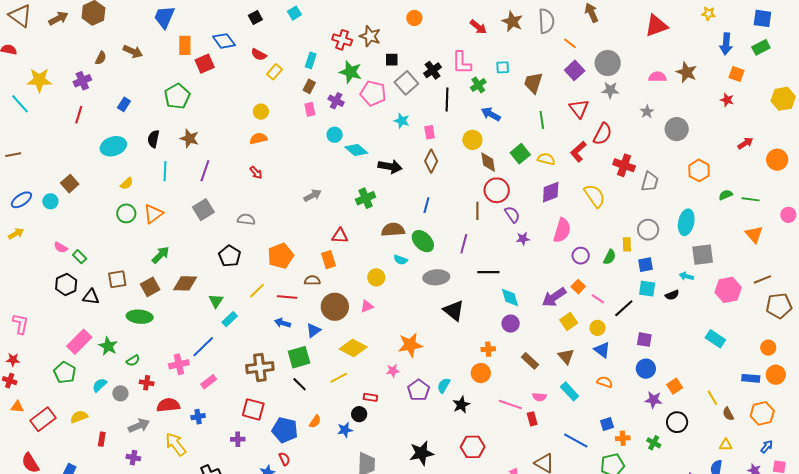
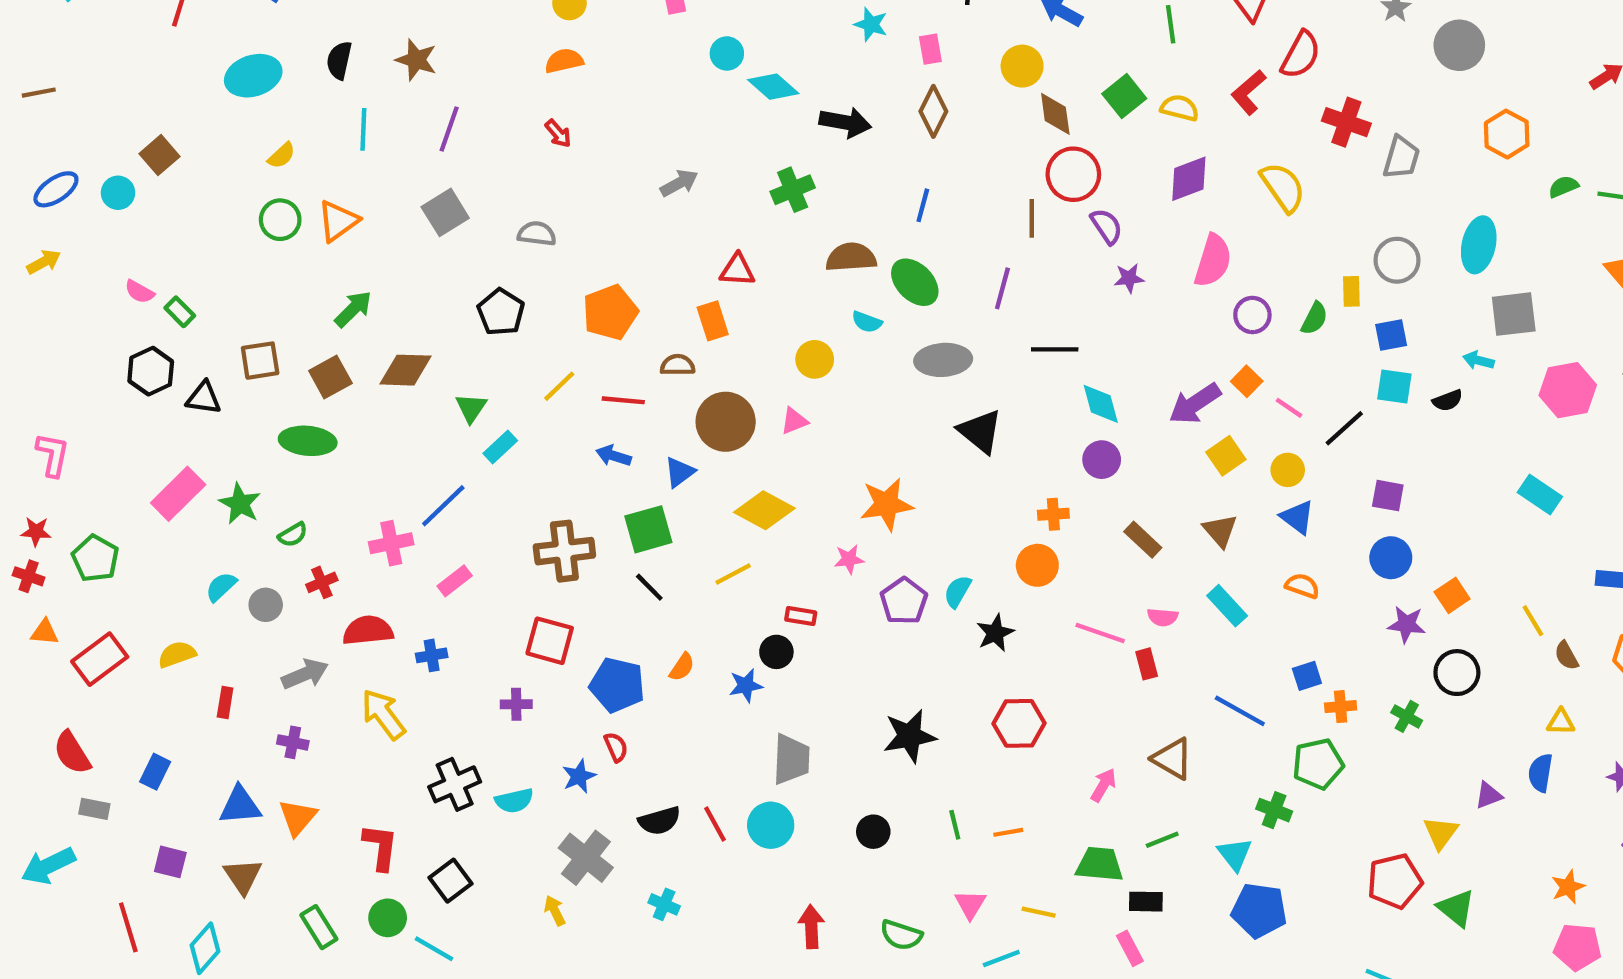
green pentagon: (65, 373) -> (95, 558), moved
red cross: (147, 383) -> (322, 582), turned -32

